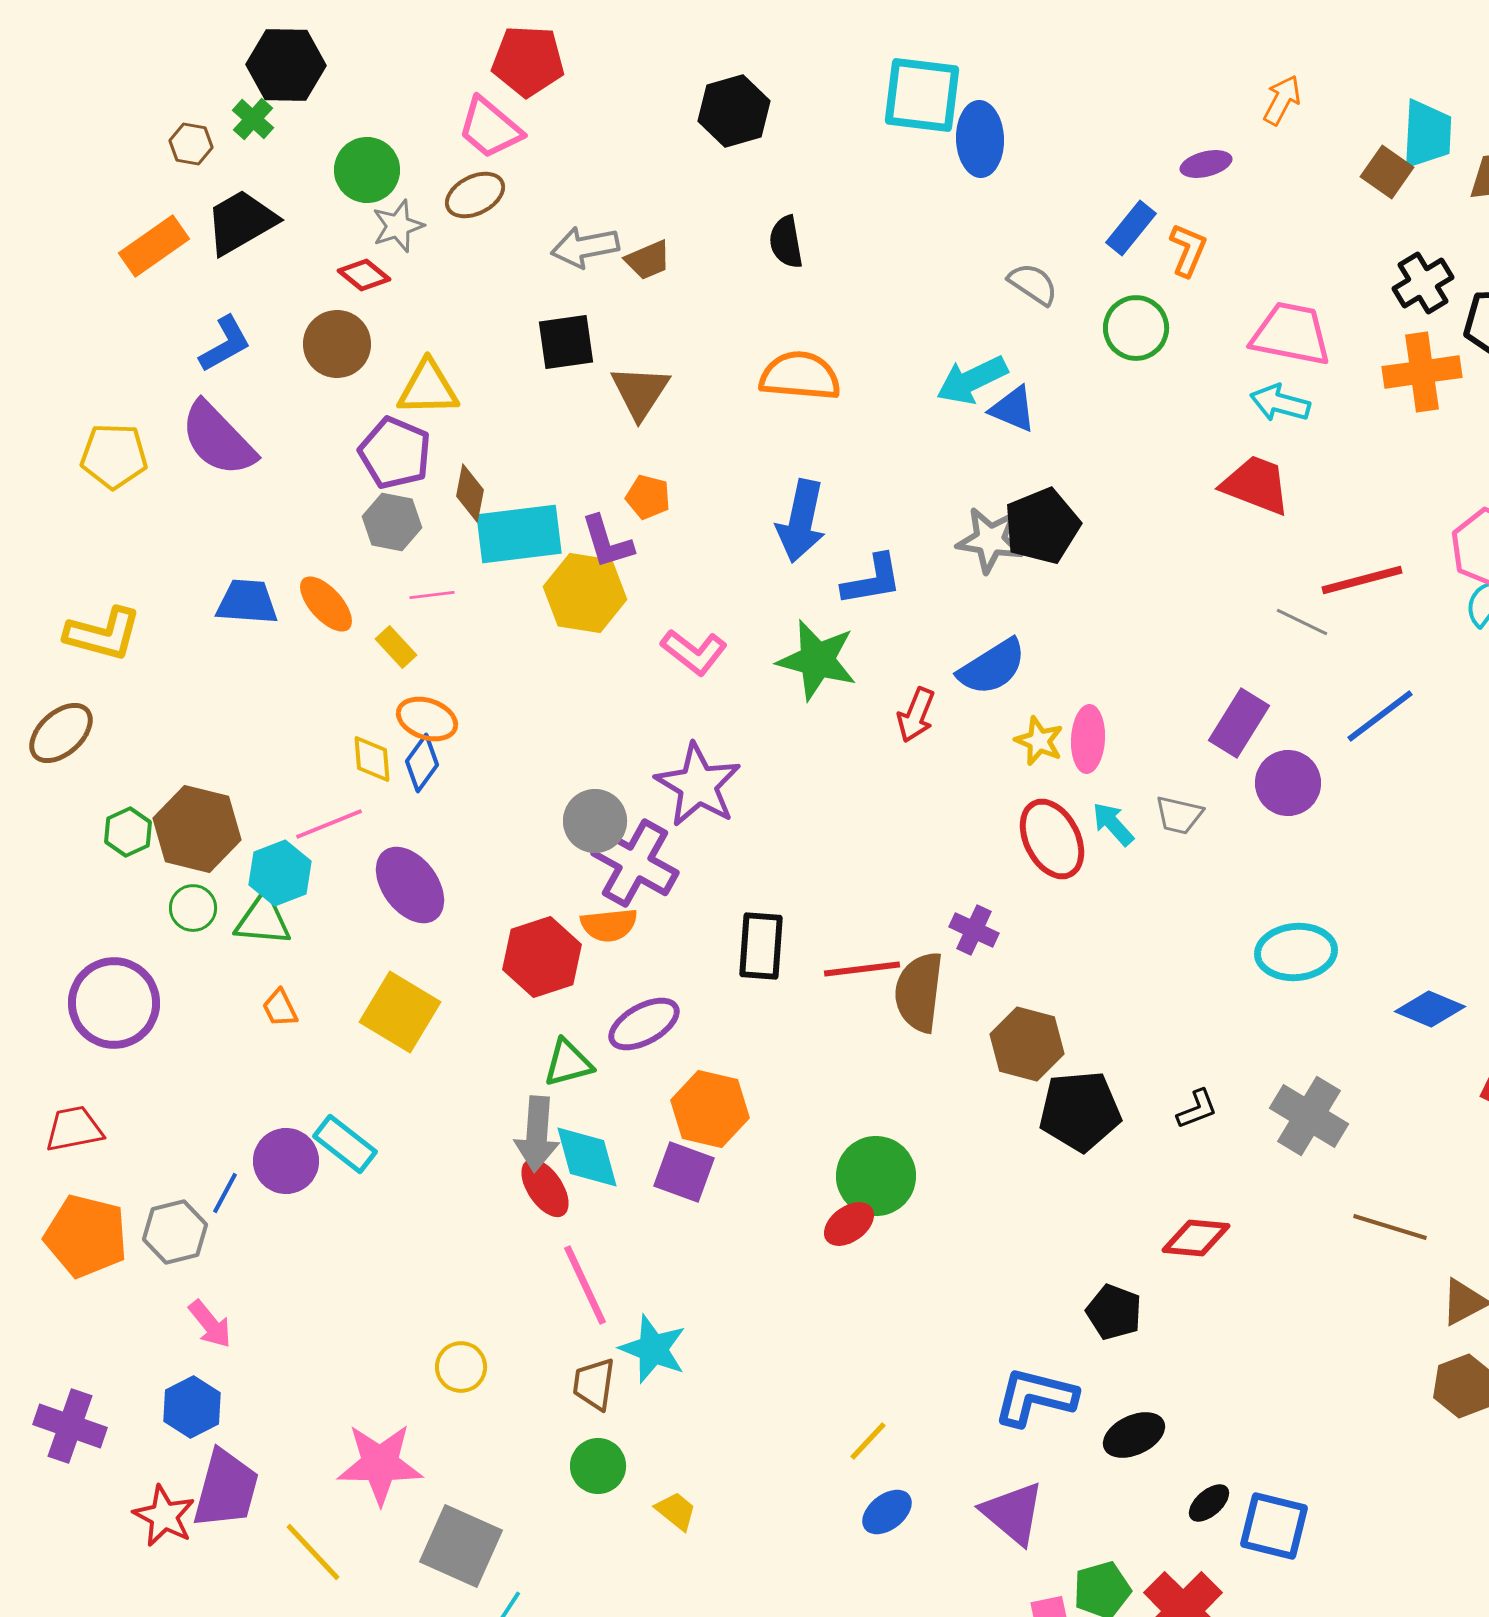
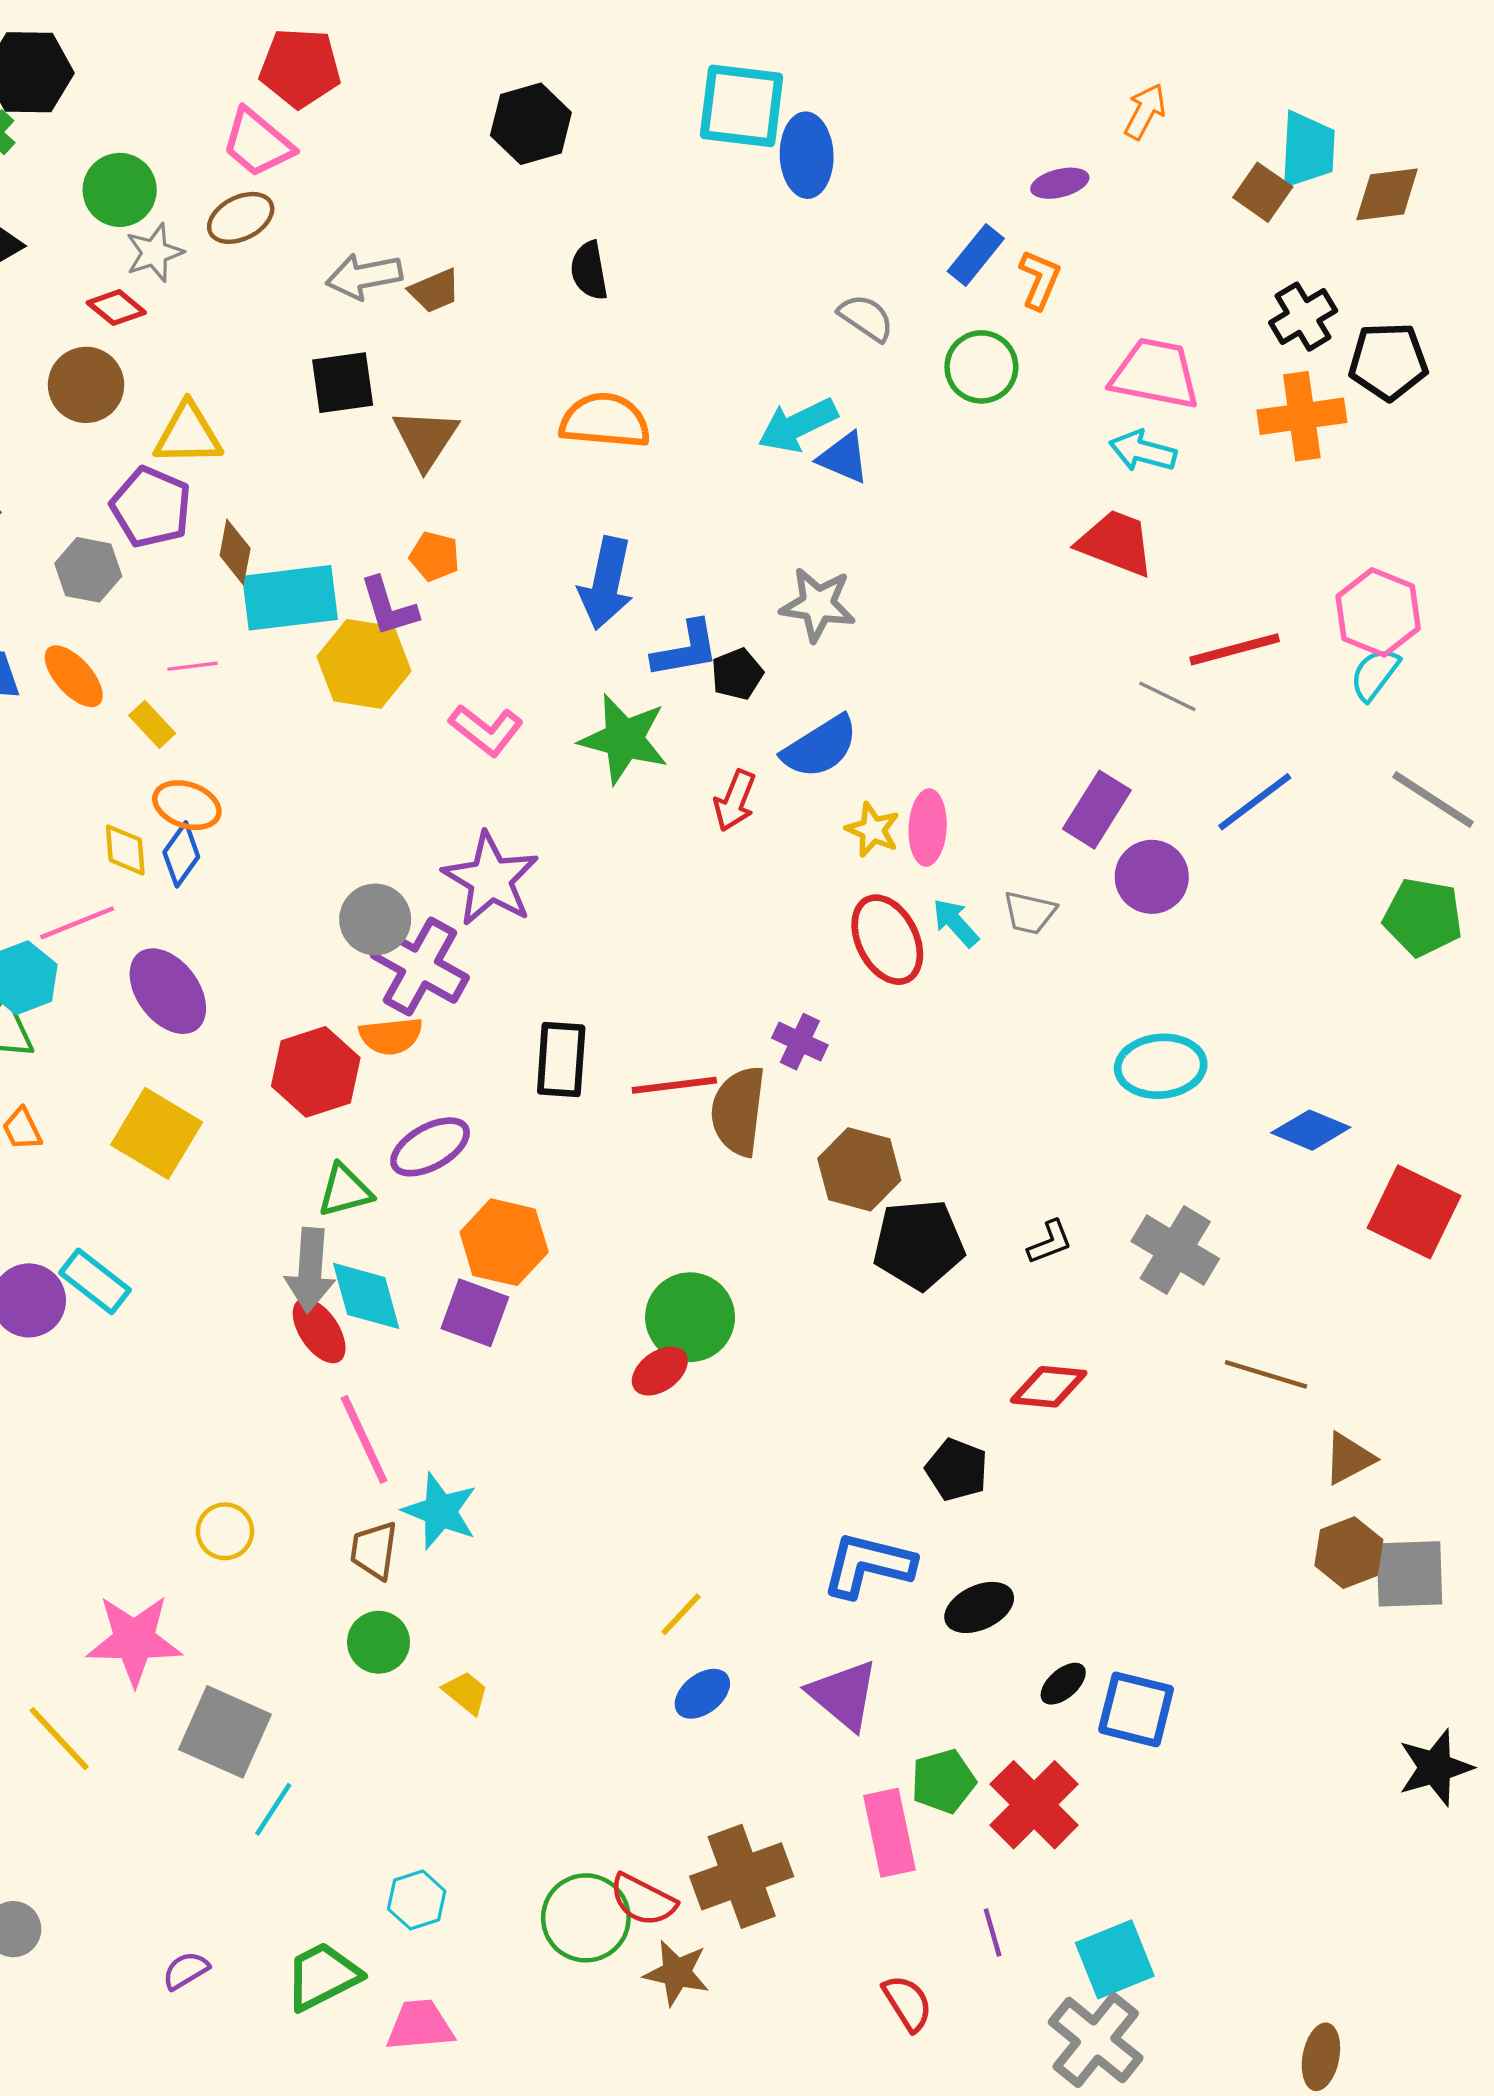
gray hexagon: (392, 522) -> (88, 570), moved
black pentagon: (1042, 526) -> (737, 674), moved, size x0.6

